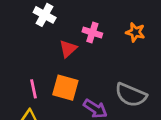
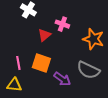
orange star: (135, 32) -> (93, 39), moved, size x1.5

